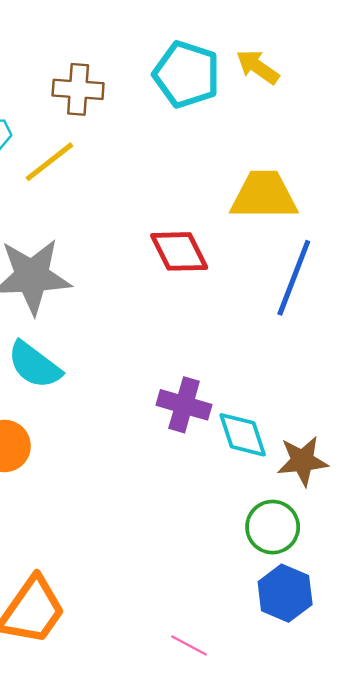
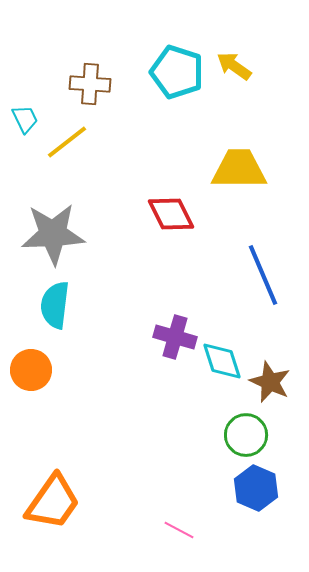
blue line: (294, 278) -> (263, 275), moved, turned -44
cyan semicircle: (34, 365) -> (55, 305), turned 60
brown star: (303, 461) -> (270, 382), turned 30

